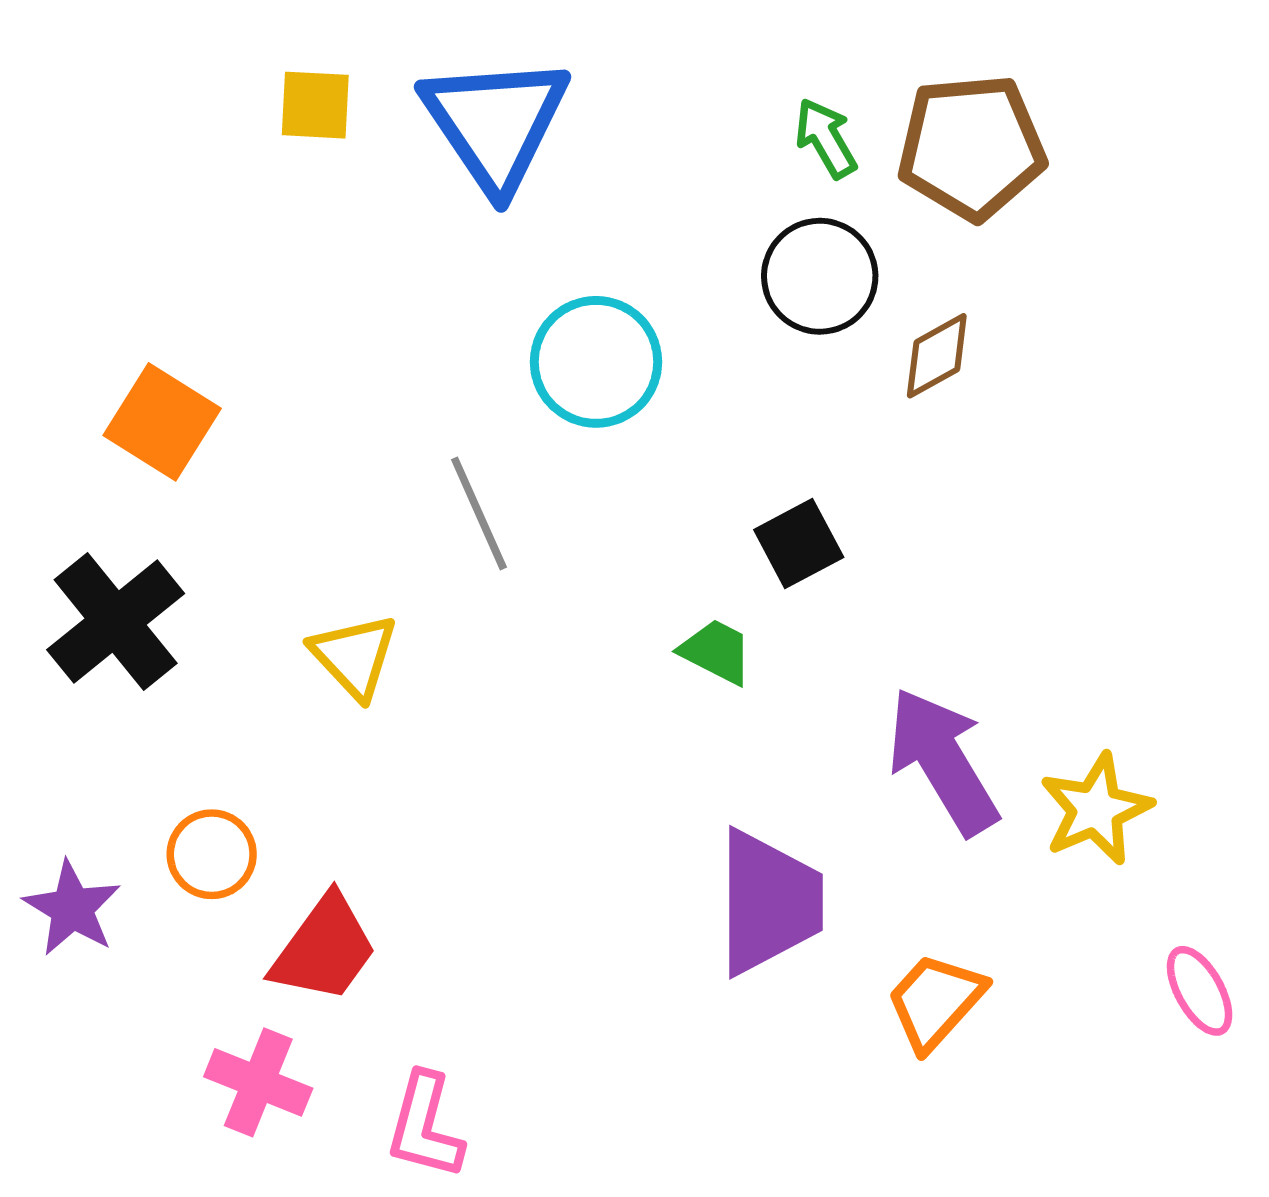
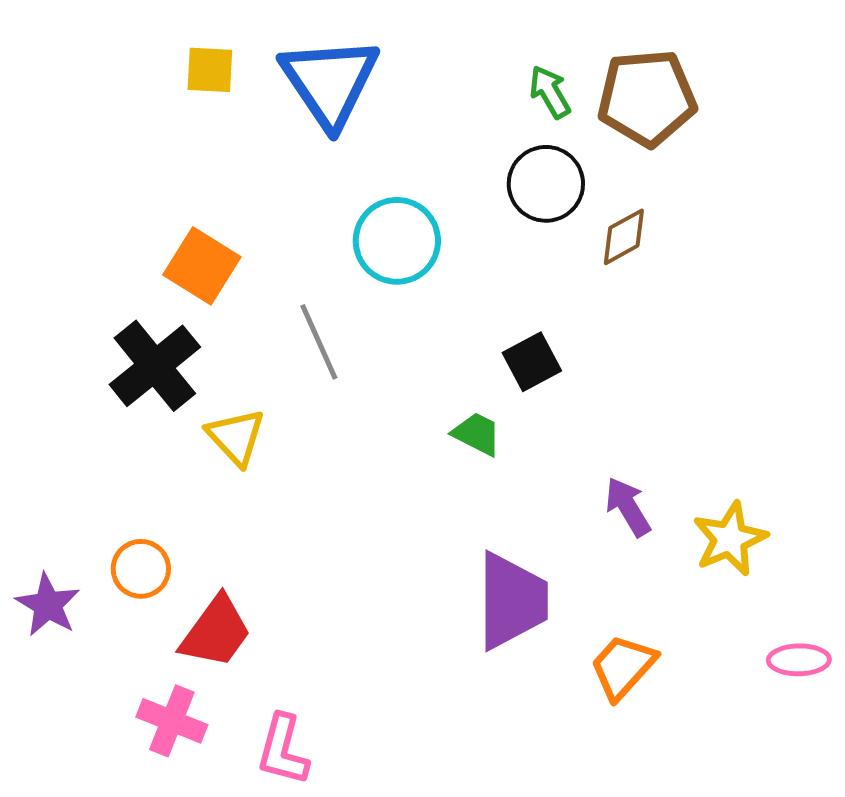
orange square: (162, 422) -> (202, 266), moved
black cross: (116, 622) -> (155, 366), moved
purple arrow: (943, 761) -> (628, 507), size x0.6
pink ellipse: (1200, 991) -> (799, 660), turned -62

